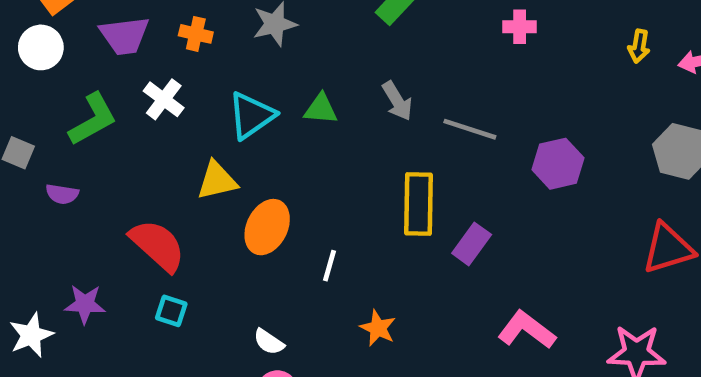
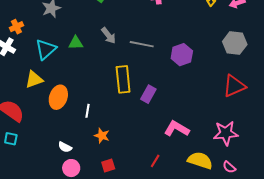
orange cross: (196, 34) -> (16, 27), moved, turned -32
cyan square: (171, 311) -> (11, 139), moved
orange star: (378, 328) -> (102, 136), moved

